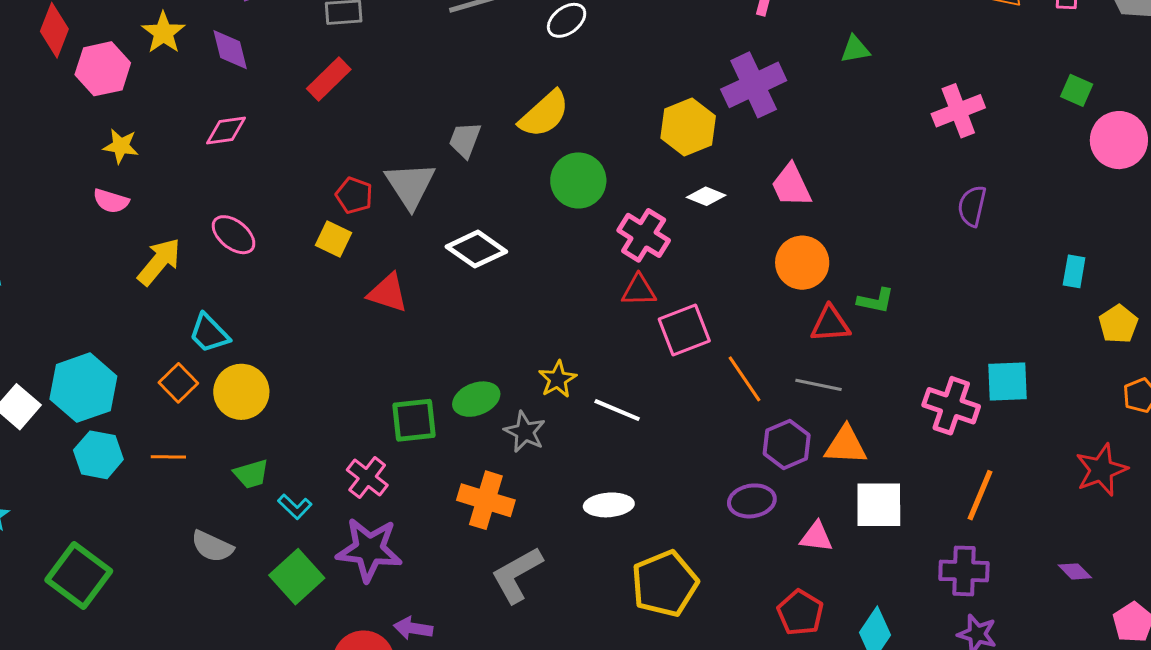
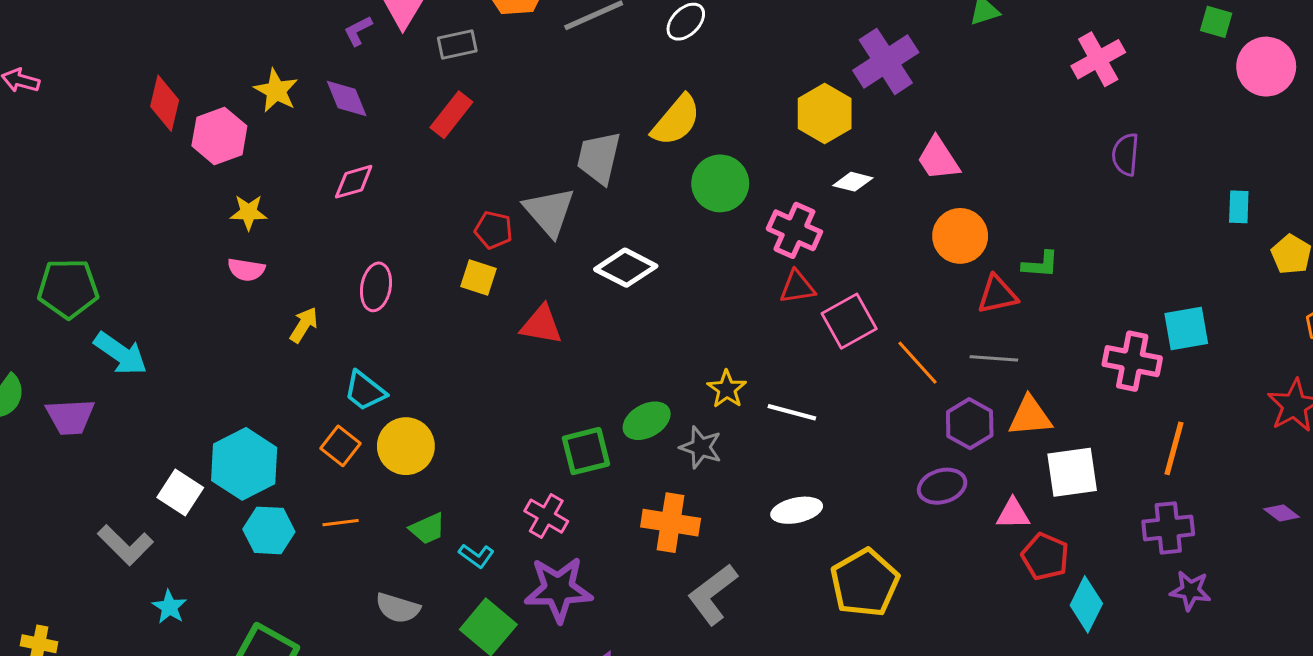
gray trapezoid: (465, 140) -> (599, 158), size x1.4
pink ellipse: (234, 235) -> (376, 287), turned 69
yellow arrow: (159, 262) -> (304, 325), size x0.7
red pentagon: (800, 613) -> (1045, 557), moved

